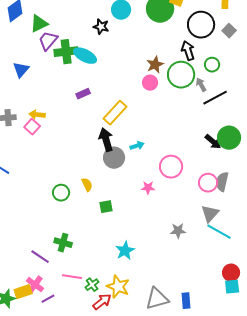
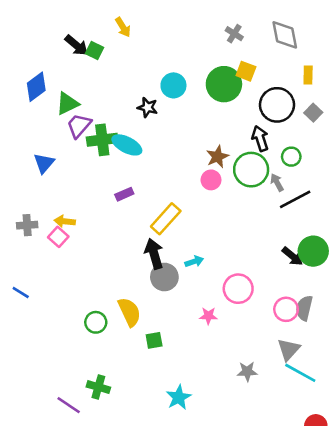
yellow semicircle: (87, 185) -> (129, 312), size x1.6

